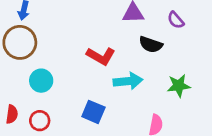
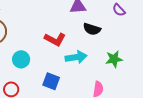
purple semicircle: (176, 20) -> (119, 10), moved
cyan circle: (41, 81) -> (21, 59), moved

